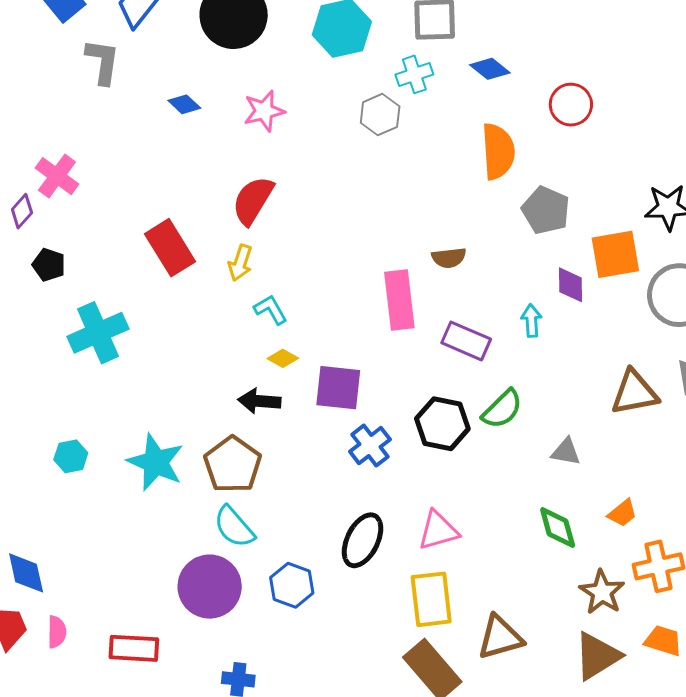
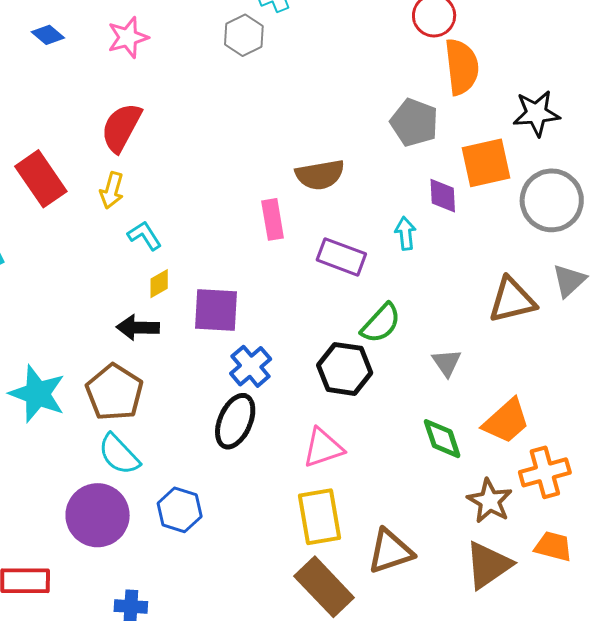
orange semicircle: (498, 151) -> (462, 67), moved
brown semicircle: (449, 258) -> (320, 175), size x1.4
pink rectangle: (399, 300) -> (273, 219), size x0.7
yellow diamond: (283, 358) -> (159, 284), turned -56
black hexagon: (442, 424) -> (345, 369), moved
gray triangle: (566, 452) -> (447, 363), turned 48
orange trapezoid: (622, 513) -> (506, 421), size x1.6
black ellipse: (363, 540) -> (235, 421), moved

